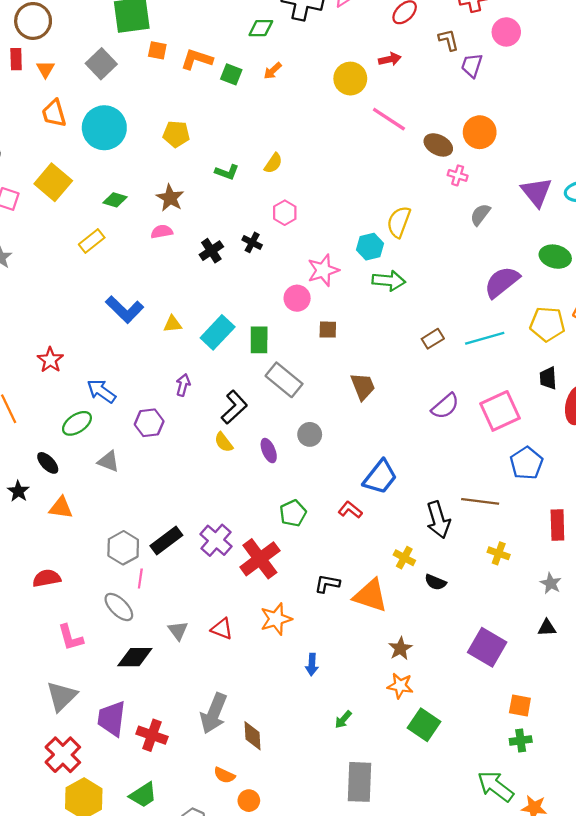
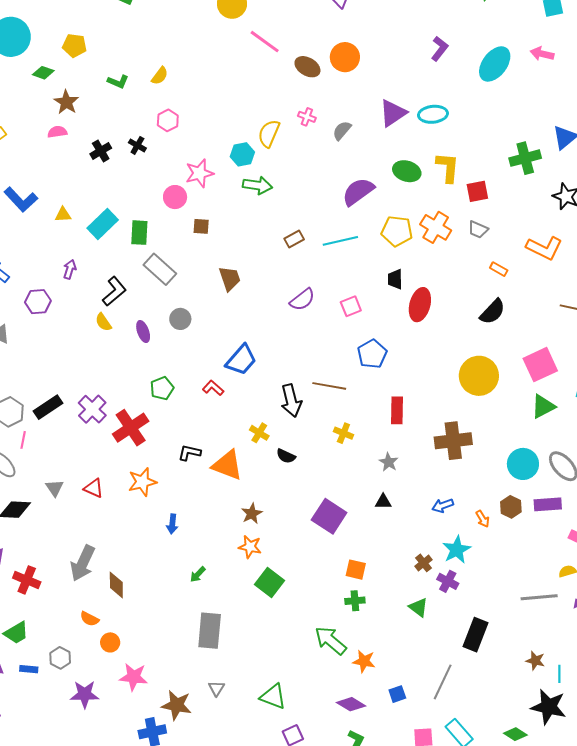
pink cross: (458, 175) -> (307, 117), moved
purple triangle: (536, 192) -> (393, 113), turned 32
green diamond: (115, 200) -> (43, 73), moved
pink square: (500, 411) -> (351, 306), size x0.6

